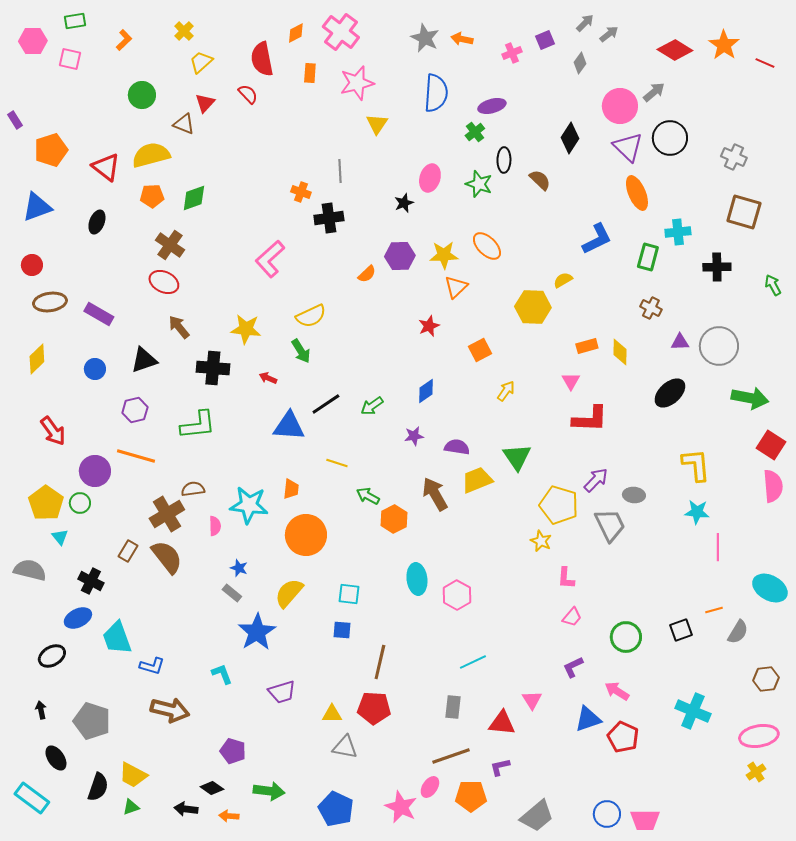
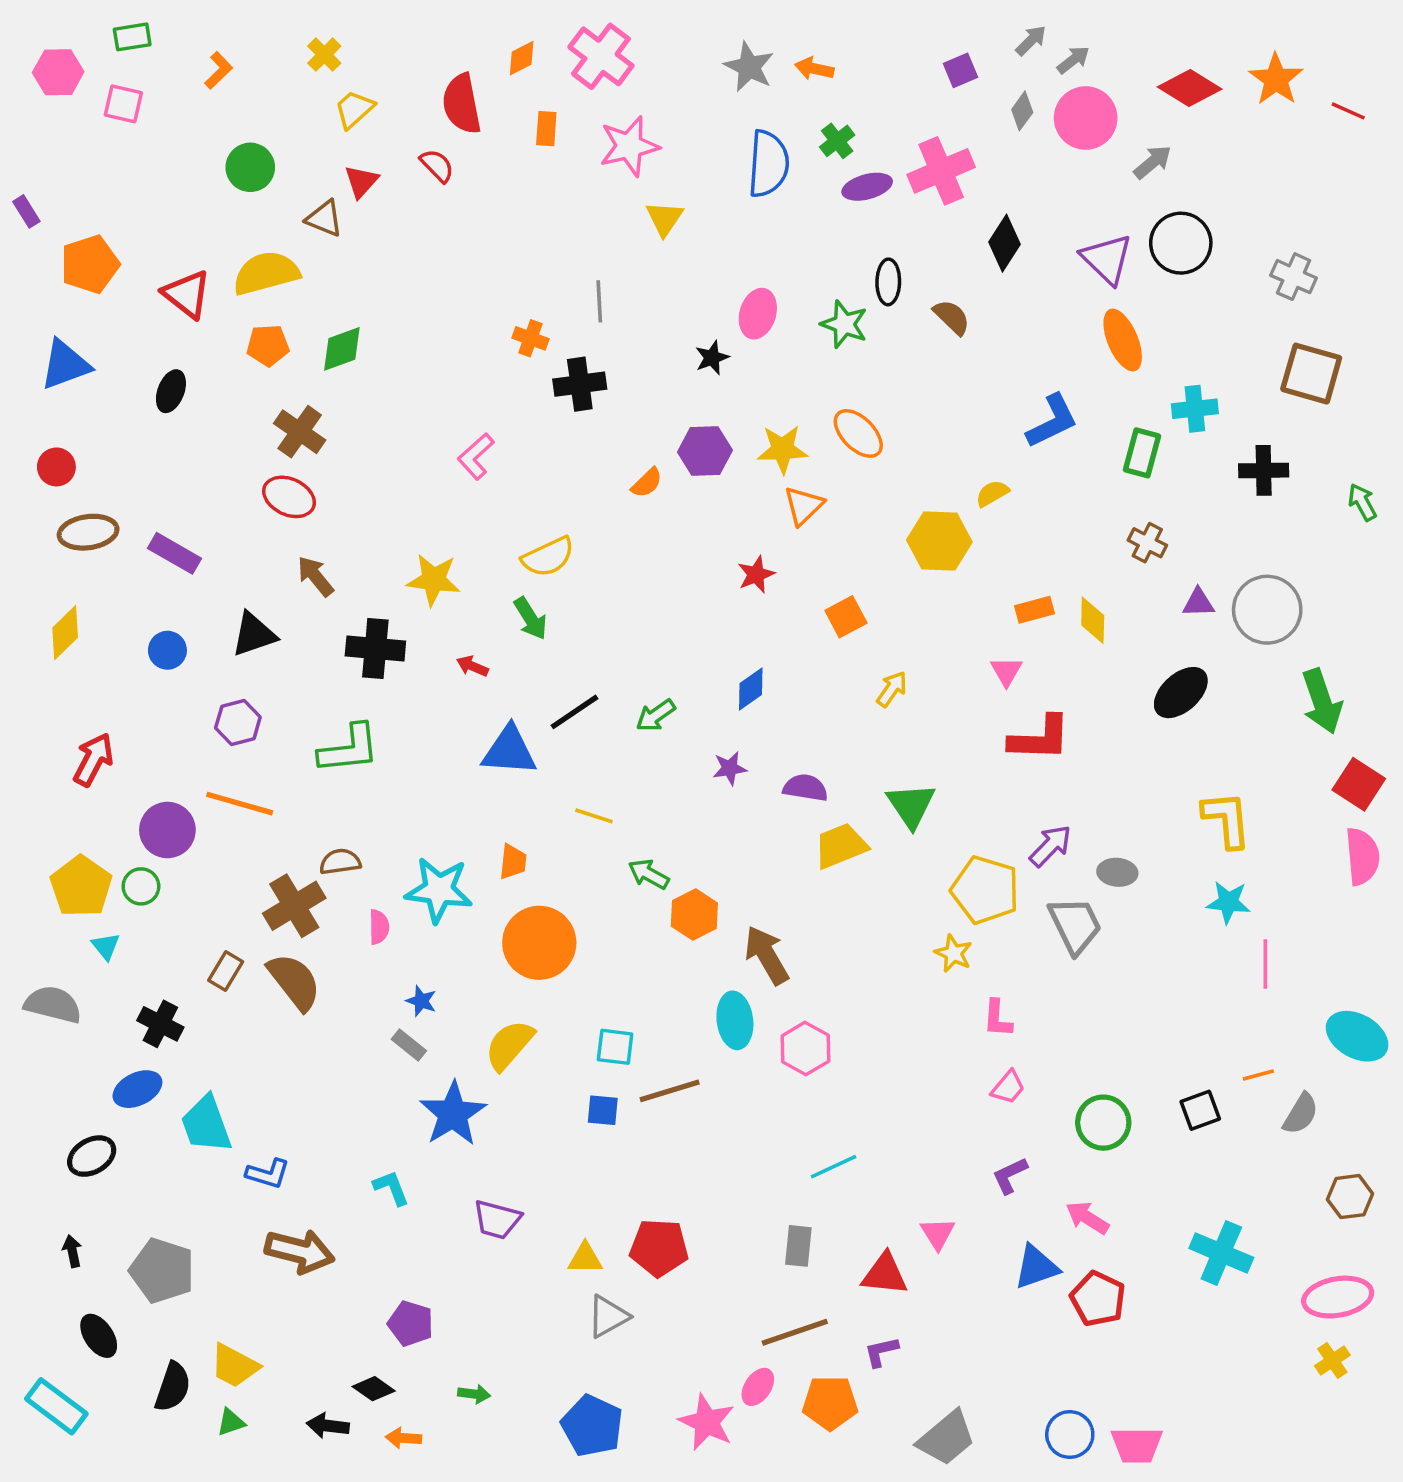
pink cross: (512, 53) -> (941, 171), moved, size x1.8
pink circle: (620, 106) -> (1086, 118), moved
green cross: (475, 132) -> (837, 141), moved
pink L-shape: (270, 259) -> (476, 456), size x0.7
green arrow: (750, 398) -> (1322, 701), turned 60
red arrow: (53, 431) -> (93, 760), turned -116
brown arrow: (435, 494) -> (767, 955), moved
brown line: (380, 662) -> (670, 1091), moved, turned 60
purple trapezoid: (282, 692) -> (497, 1219), turned 32
gray triangle: (345, 747) -> (608, 1316), turned -40
green arrow: (269, 791) -> (474, 1394), size x0.6

